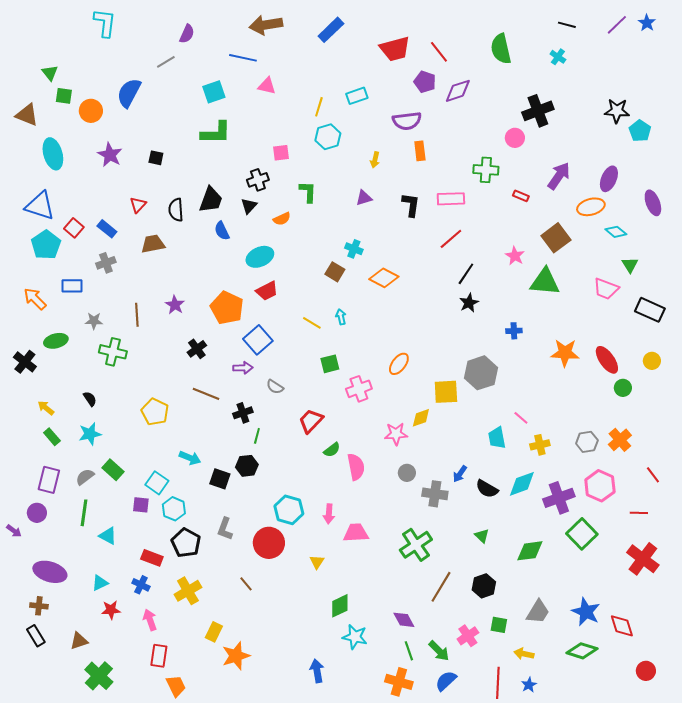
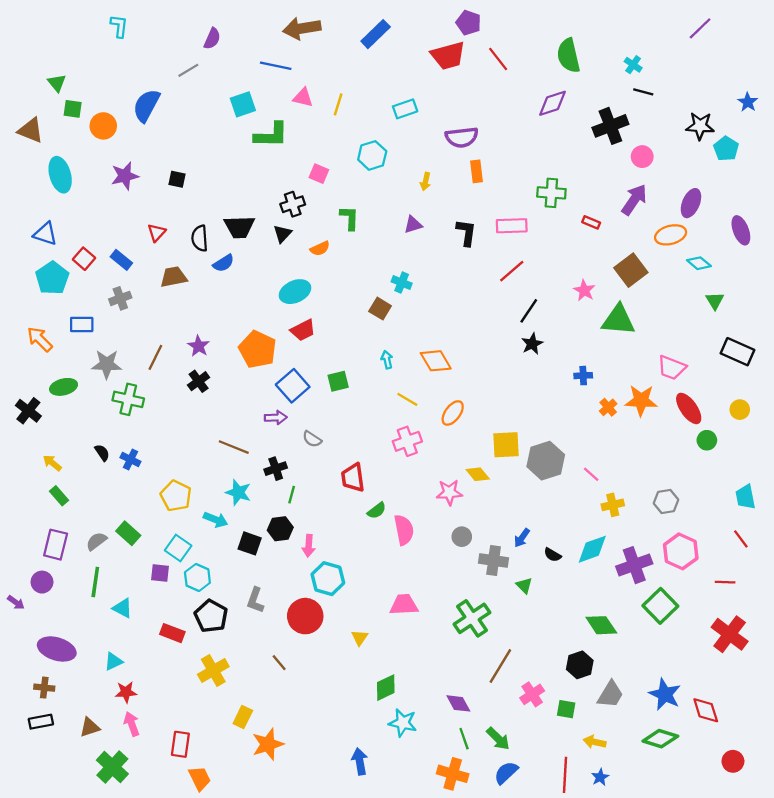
cyan L-shape: (105, 23) -> (119, 26), size x0.7
blue star: (647, 23) -> (748, 102), moved
black line: (567, 25) -> (643, 92), moved
purple pentagon: (425, 82) -> (469, 23), moved
purple diamond: (458, 91) -> (553, 103), moved
yellow line: (319, 107) -> (338, 104), moved
green L-shape: (216, 133) -> (271, 135), moved
pink circle: (515, 138) -> (642, 157), moved
pink square: (281, 153) -> (319, 174), turned 30
purple star: (110, 155) -> (125, 176), turned 30
black trapezoid: (211, 200) -> (239, 227), turned 68
blue triangle: (40, 206) -> (45, 234), size x0.7
blue semicircle: (222, 231) -> (224, 263), moved, turned -96
orange diamond: (384, 278) -> (436, 361), moved, turned 32
pink trapezoid: (606, 289) -> (672, 368), moved
brown line: (137, 315) -> (155, 357), turned 30
gray star: (94, 321) -> (107, 364), size x1.5
yellow line: (312, 323) -> (407, 399), moved
black cross: (197, 349) -> (199, 381), moved
green square: (330, 364) -> (338, 381), moved
gray hexagon: (481, 373) -> (546, 461), moved
yellow pentagon: (155, 412) -> (176, 496), moved
yellow diamond: (421, 418) -> (478, 474), turned 70
red trapezoid: (311, 421) -> (353, 478), turned -52
cyan star: (90, 434) -> (238, 492), moved, turned 30
cyan trapezoid: (497, 438) -> (745, 497), moved
orange cross: (620, 440) -> (608, 407), moved, size x0.7
black semicircle: (487, 489) -> (553, 555), size x0.7
pink arrow: (329, 514) -> (309, 546), moved
green triangle: (482, 536) -> (524, 585), moved
green diamond: (530, 551) -> (601, 625), turned 64
blue cross: (141, 585) -> (130, 460), moved
black hexagon: (484, 586) -> (580, 665), moved
pink arrow: (150, 620) -> (132, 724), moved
black rectangle: (36, 636) -> (41, 722), turned -70
pink cross: (468, 636) -> (532, 694), moved

